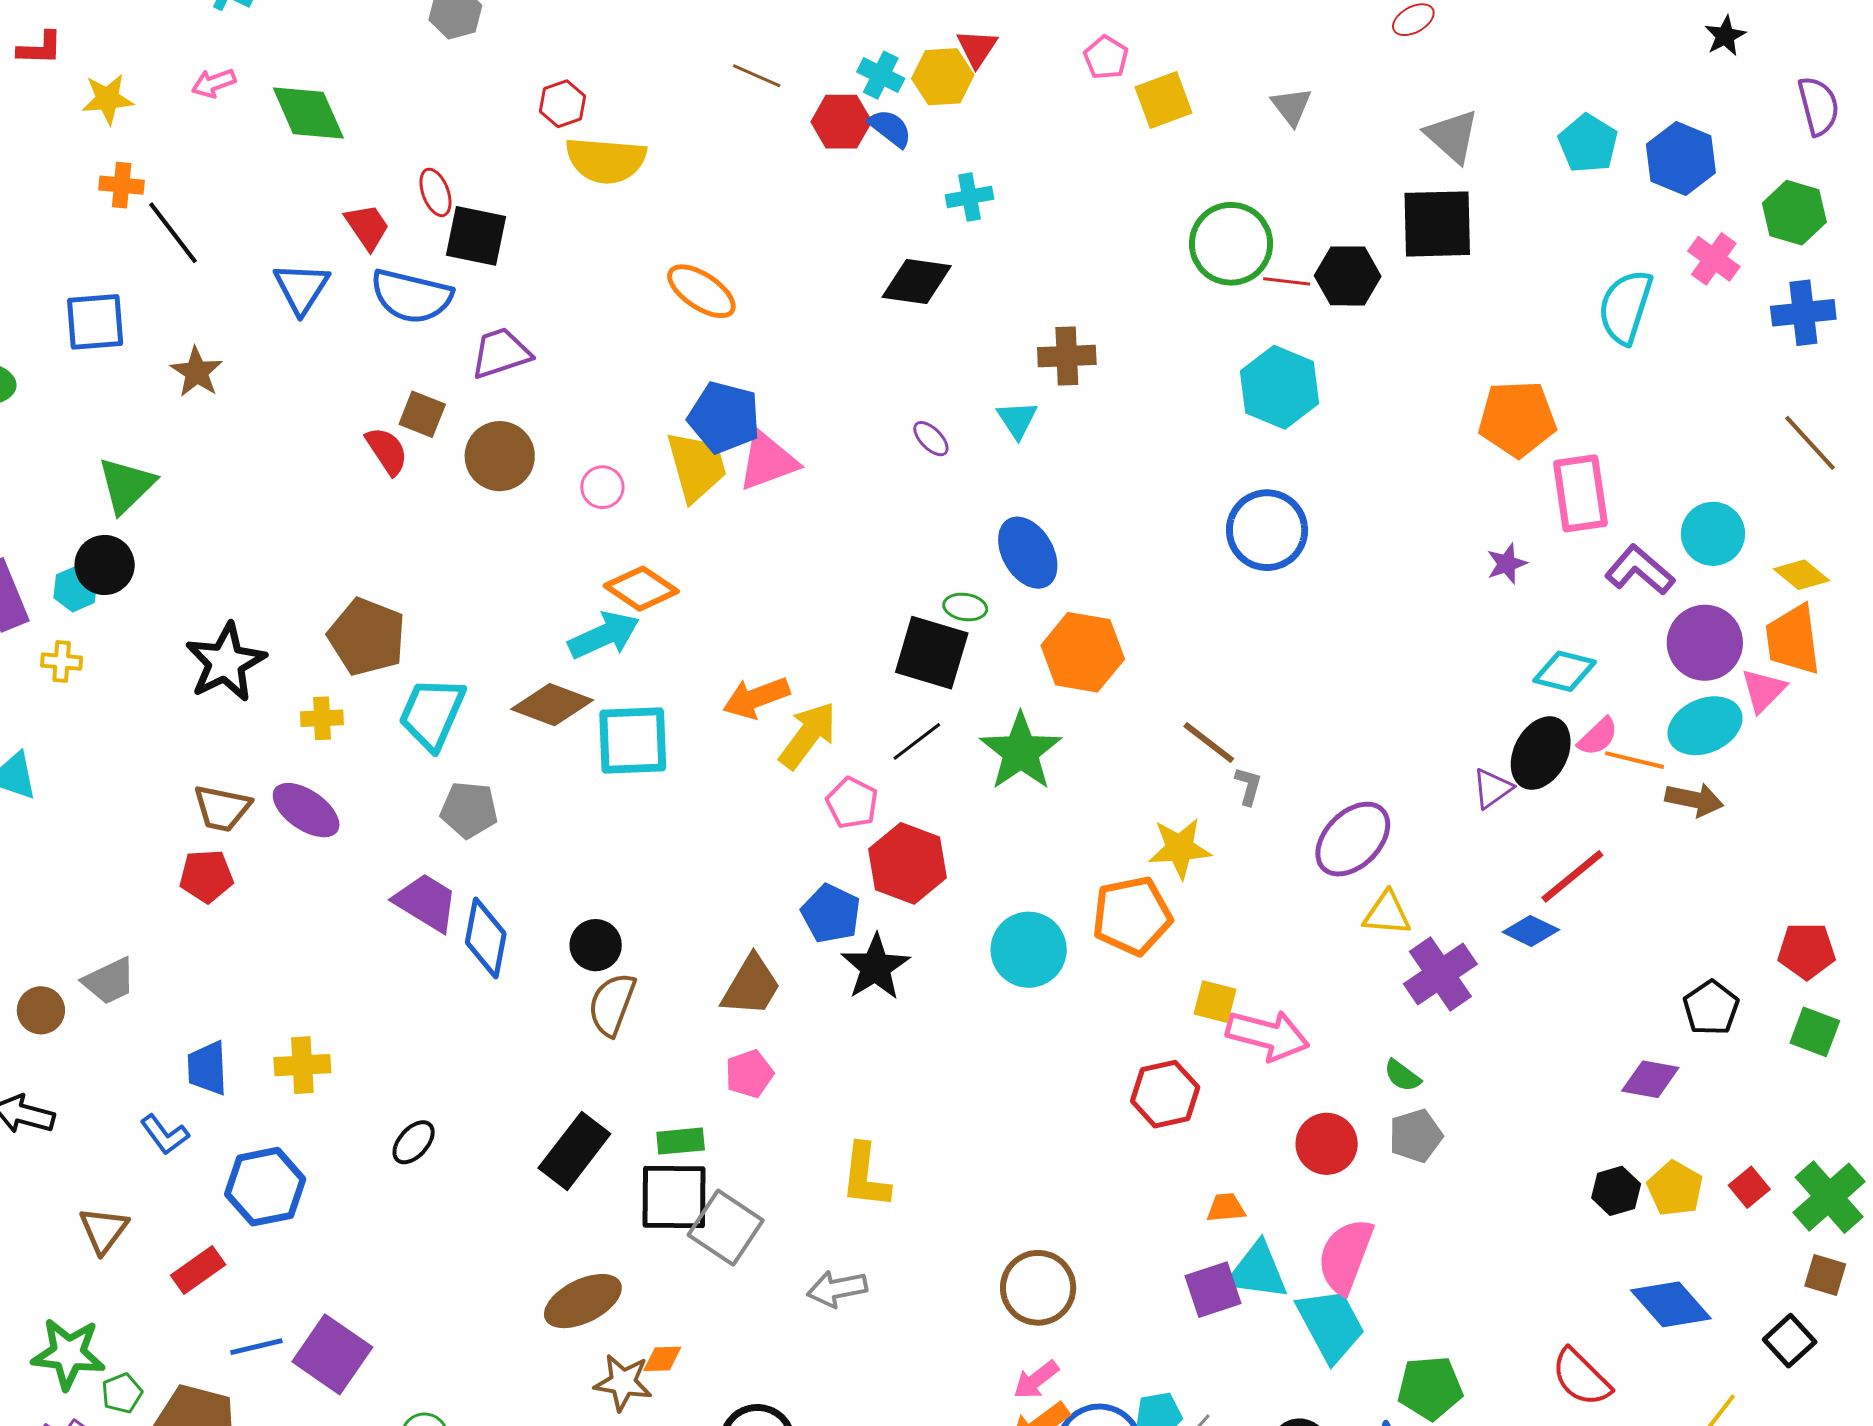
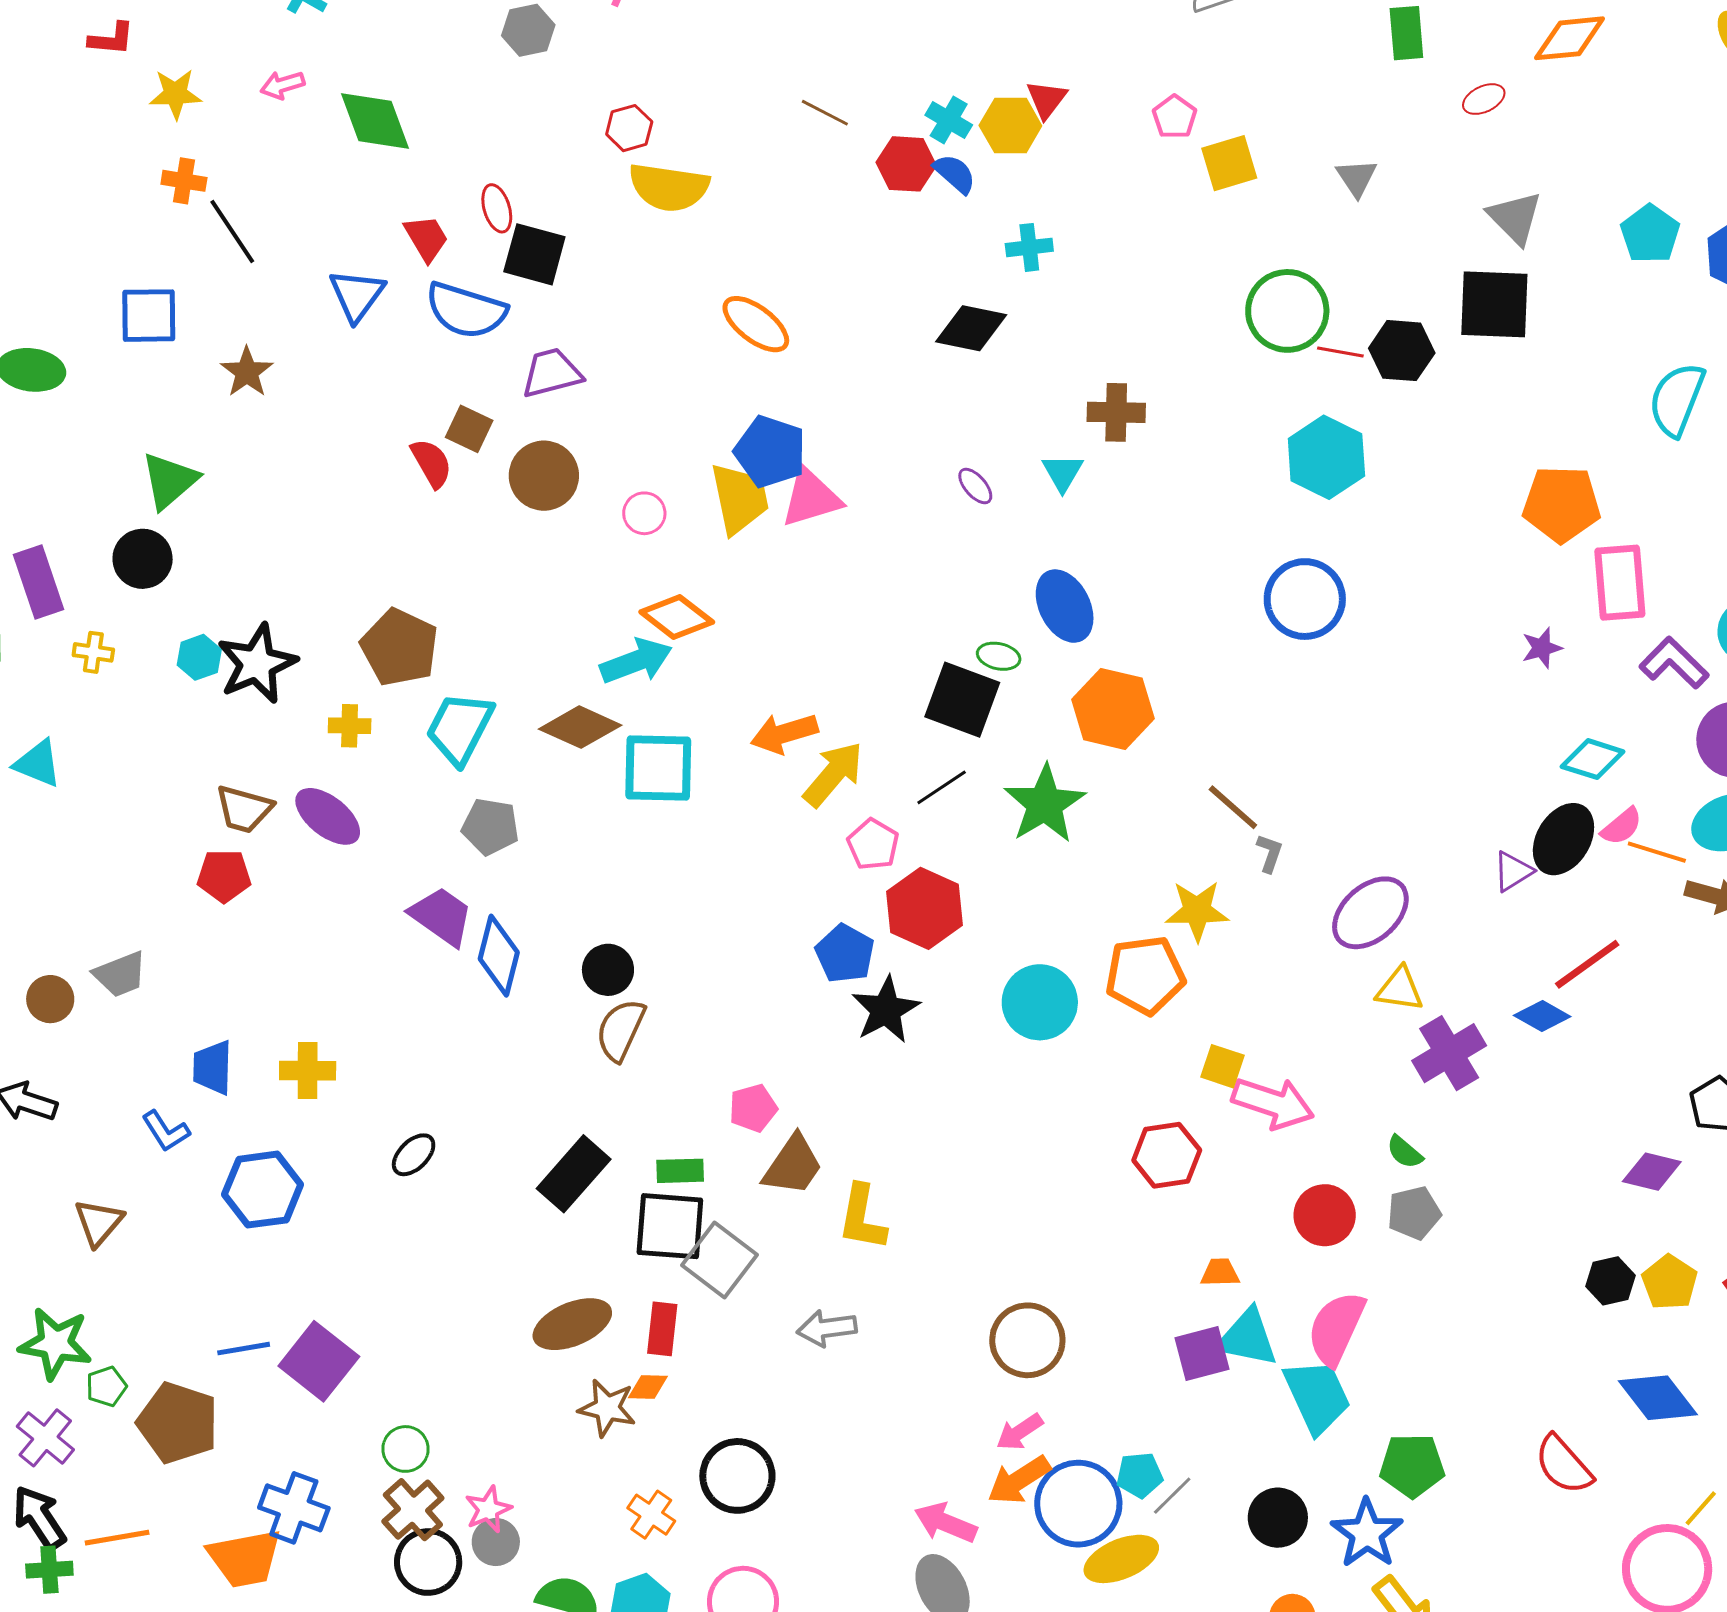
cyan hexagon: (75, 589) -> (199, 657), moved
brown trapezoid: (751, 986) -> (793, 1165), moved
red rectangle: (198, 1270) -> (662, 1329), moved, turned -52

